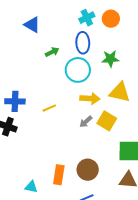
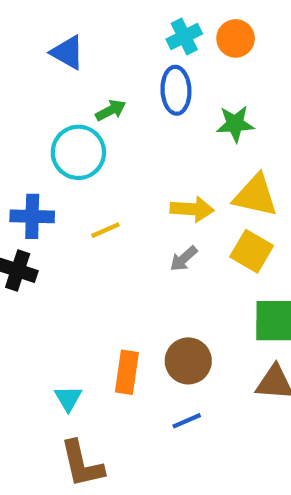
cyan circle: (78, 70) -> (78, 152), moved
yellow square: (107, 121) -> (252, 251), moved
cyan triangle: (31, 187) -> (68, 398), turned 48

